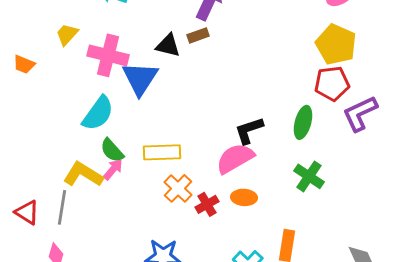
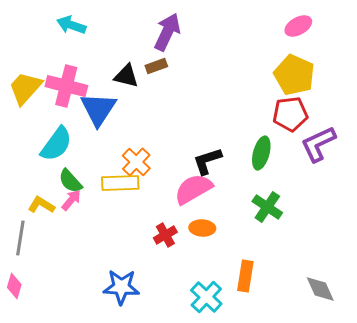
yellow trapezoid: (67, 34) -> (25, 88), moved, size x1.5
yellow L-shape: (83, 174) -> (41, 205), size x0.7
orange cross: (178, 188) -> (136, 162), moved

